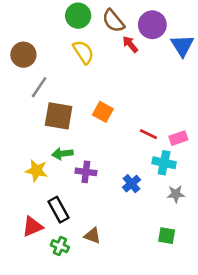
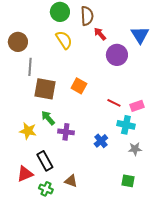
brown semicircle: (113, 21) -> (87, 16), turned -144
purple circle: (152, 25) -> (117, 55), moved
gray line: (39, 87) -> (30, 67), turned -30
green arrow: (62, 154) -> (48, 118), turned 56

